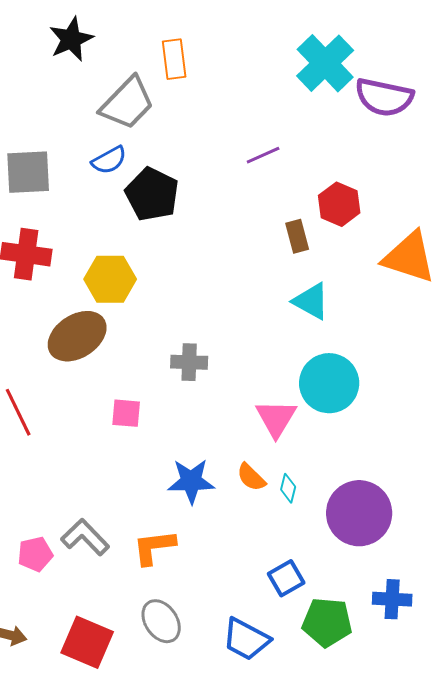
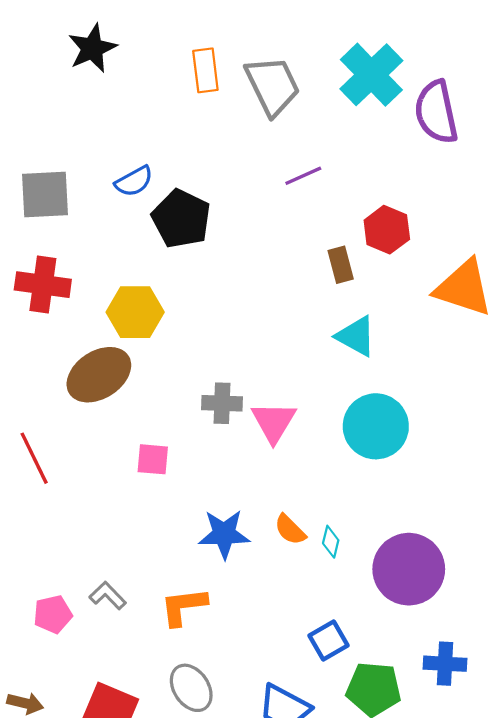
purple semicircle: (384, 97) -> (436, 112), turned 66
gray trapezoid: (127, 103) -> (273, 86), moved, turned -70
pink triangle: (276, 418) -> (274, 422), moved
gray L-shape: (85, 537) -> (108, 596), size x0.7

